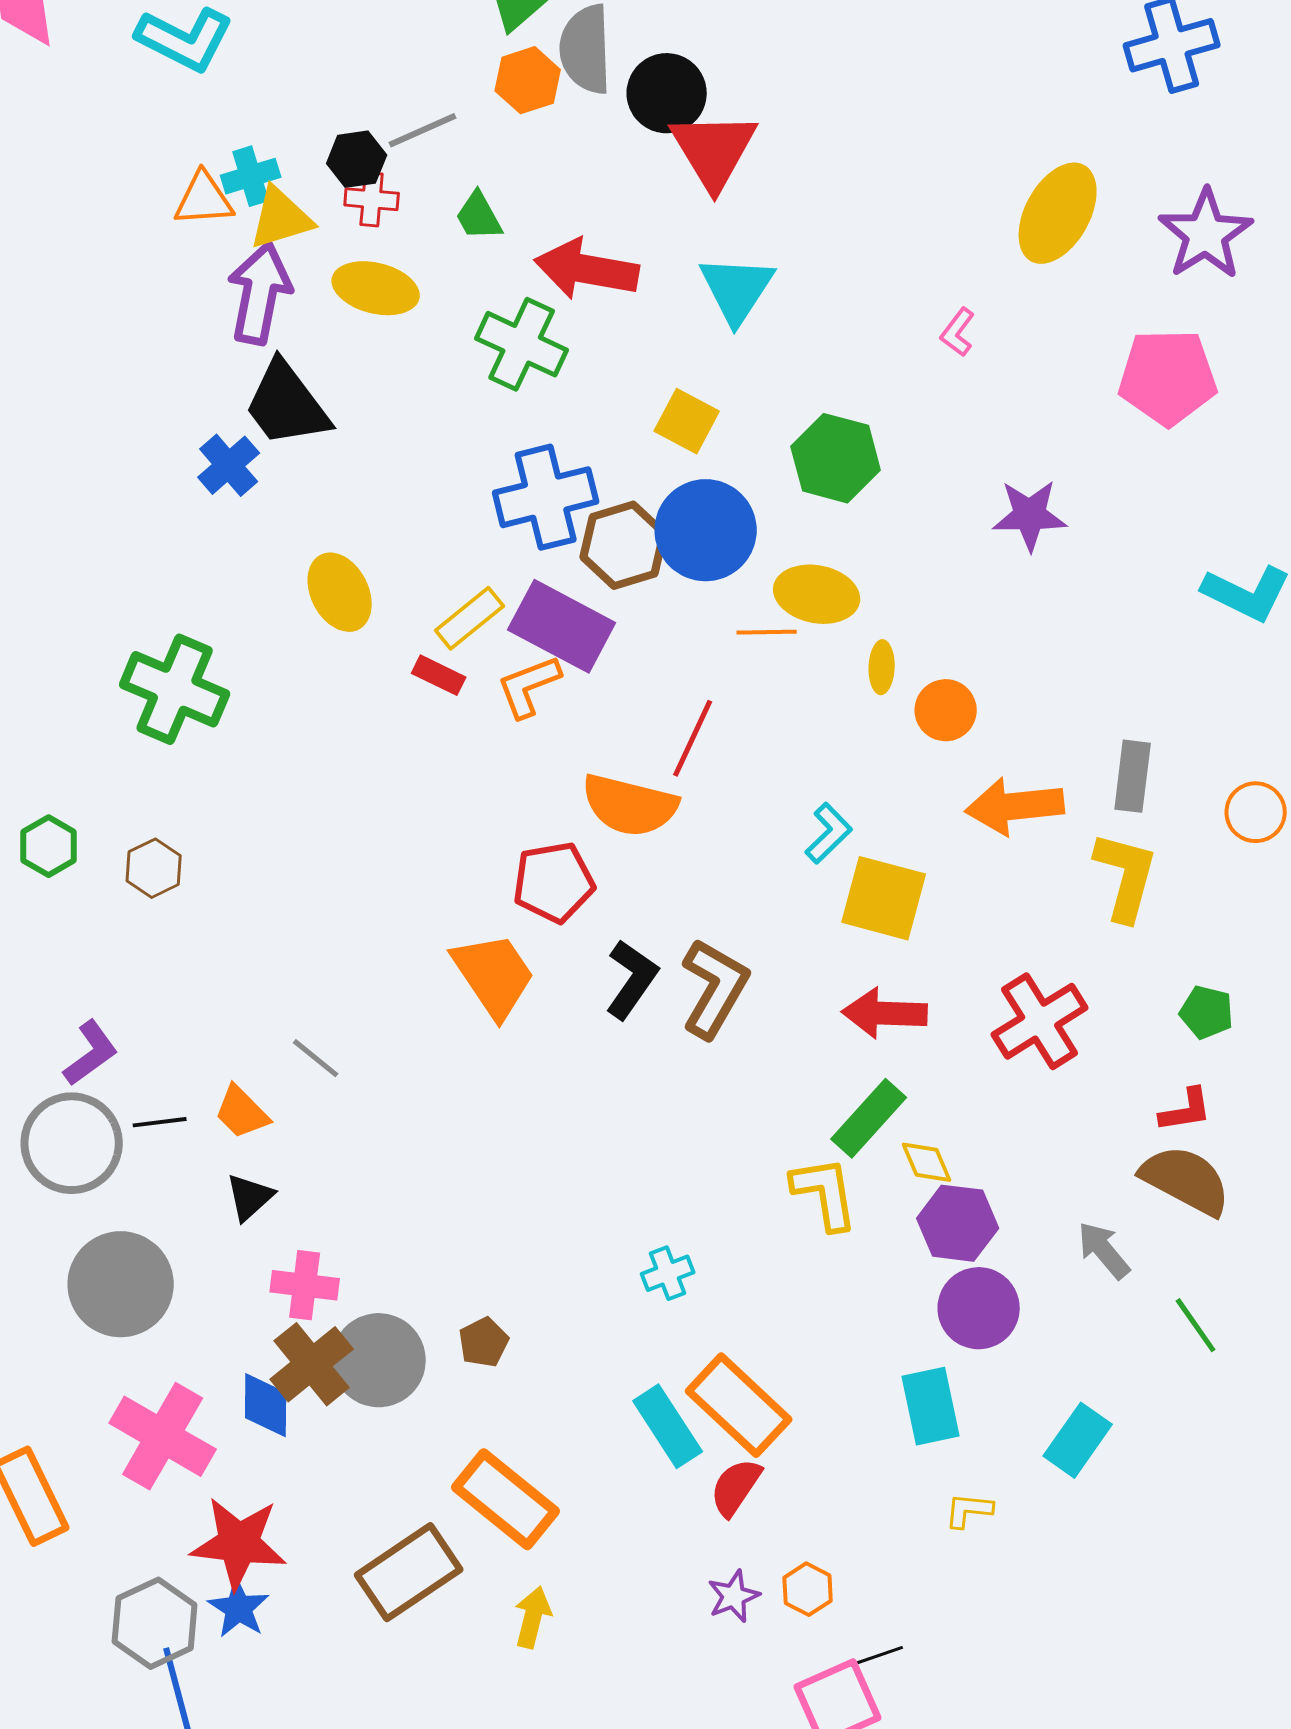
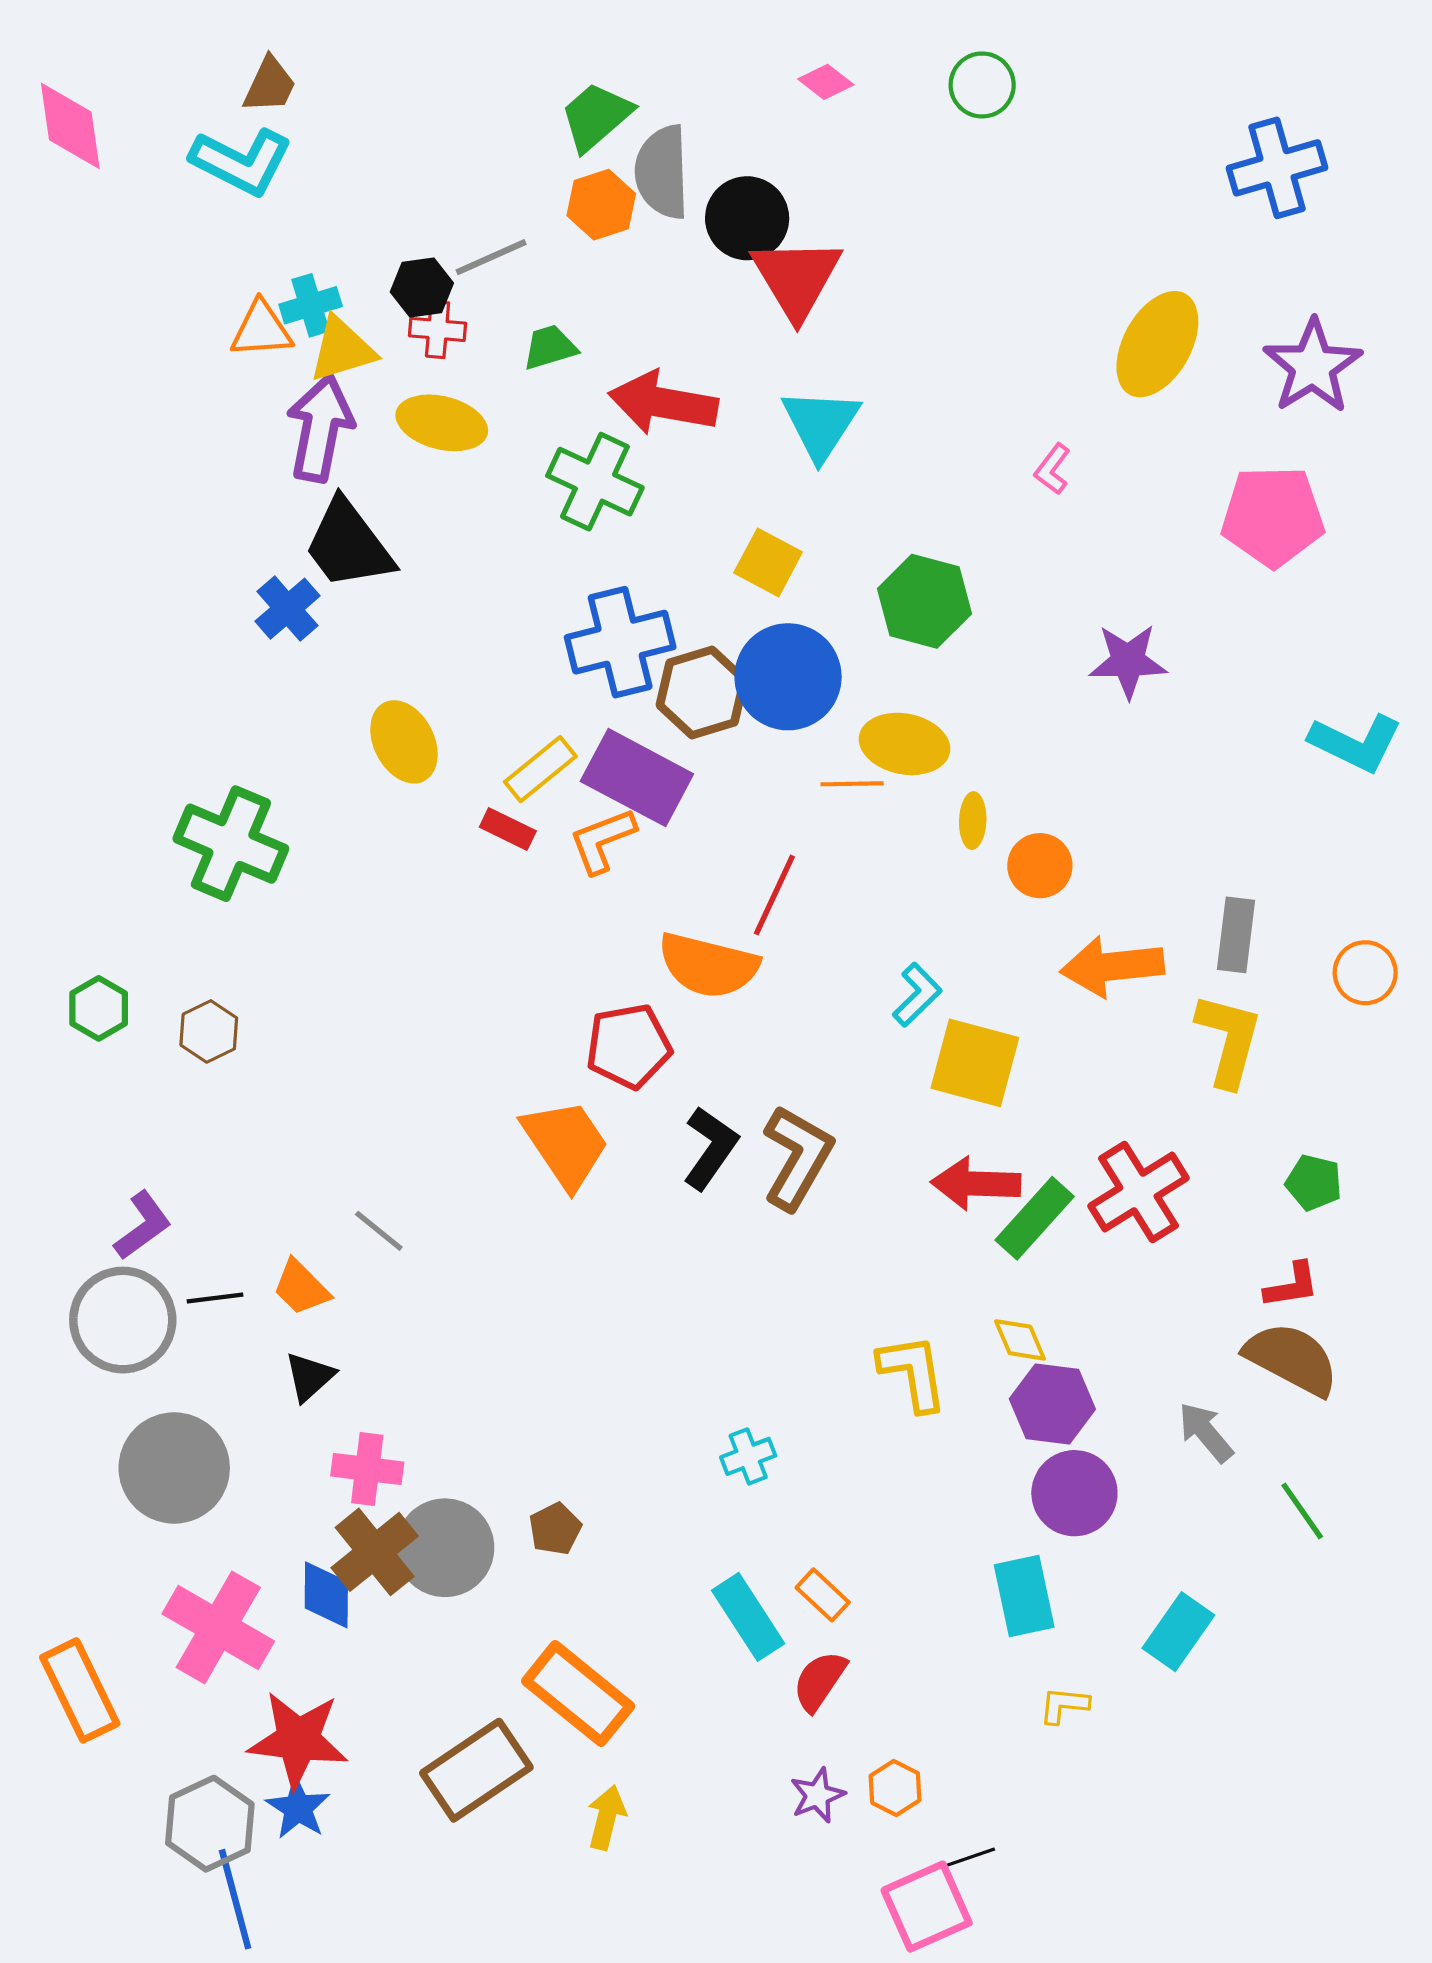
green trapezoid: (479, 216) -> (550, 347), turned 102
green rectangle: (869, 1118) -> (1035, 1218), moved
orange rectangle: (739, 1405) -> (823, 1595), size x0.5

